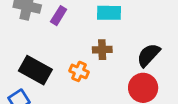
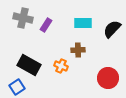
black semicircle: (149, 55) -> (112, 29), moved

